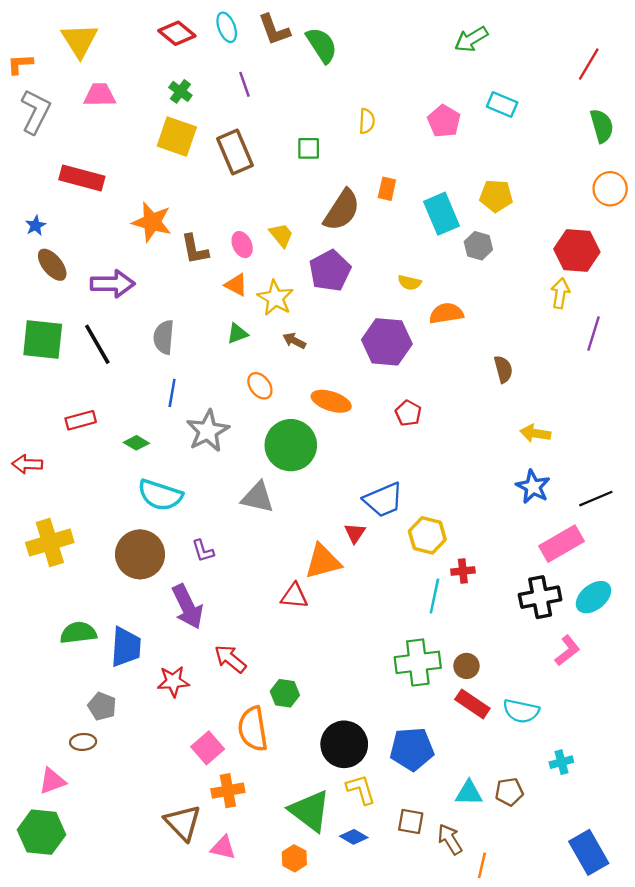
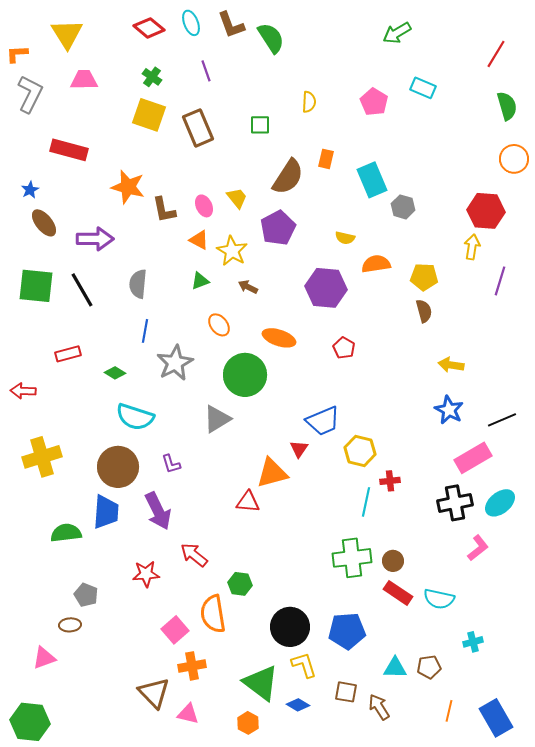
yellow pentagon: (496, 196) -> (424, 277), moved
gray triangle: (258, 497) -> (217, 419), turned -44
blue trapezoid: (126, 647) -> (106, 512), moved
green hexagon: (41, 832) -> (30, 722), moved
orange line: (482, 865) -> (449, 711), moved

